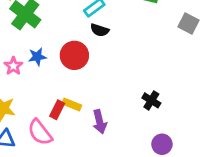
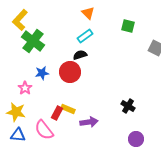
black semicircle: (100, 30) -> (80, 55), moved, turned 144
pink star: (13, 66) -> (25, 88), moved
purple arrow: (100, 122) -> (89, 122), turned -84

